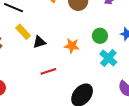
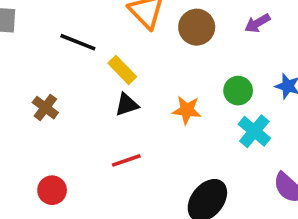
yellow rectangle: (23, 32) -> (122, 70), moved
red line: (48, 71) -> (126, 160), moved

